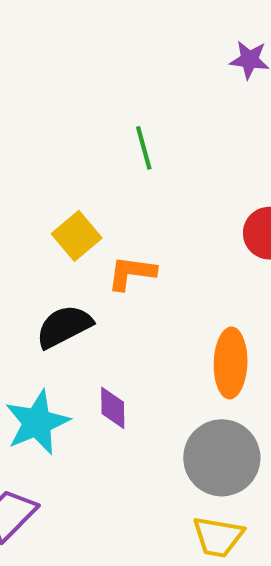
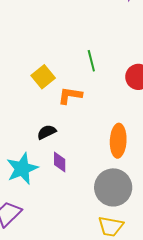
green line: (144, 148) -> (91, 61), moved
black semicircle: (64, 326) -> (47, 132), moved, size x0.7

